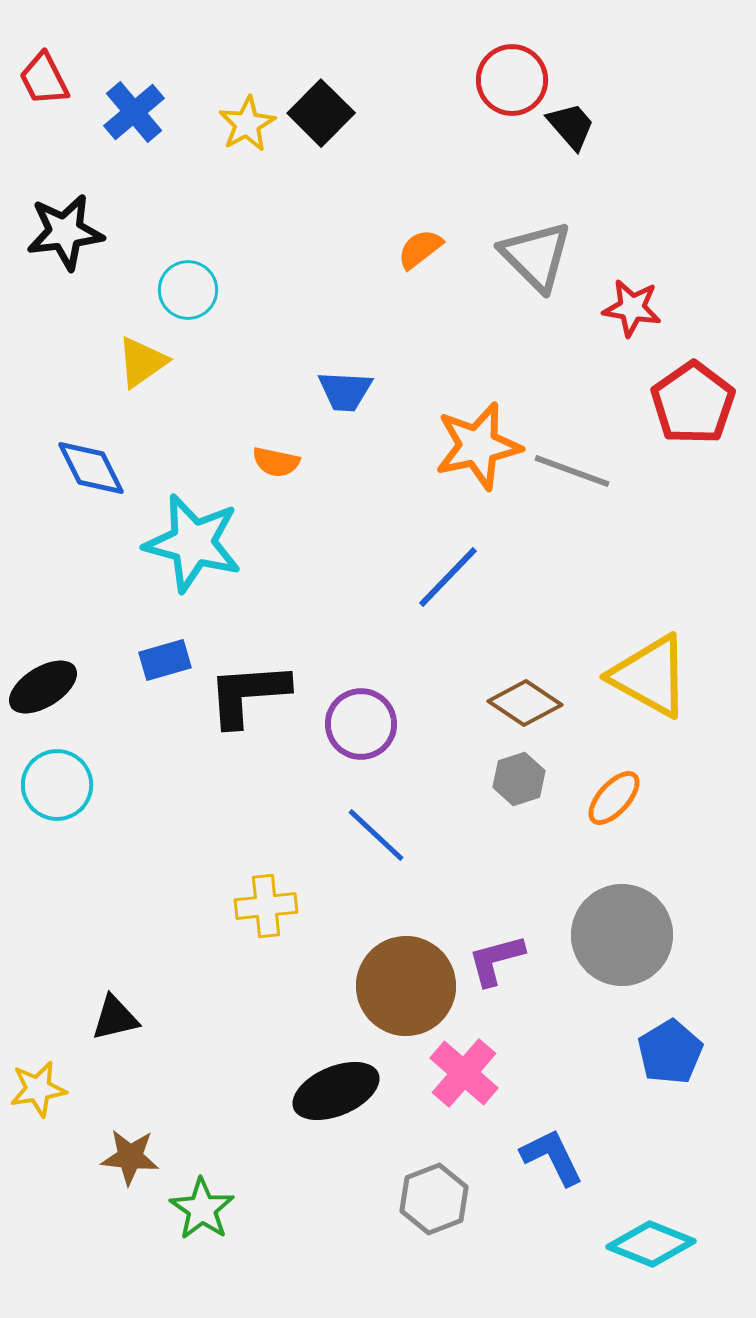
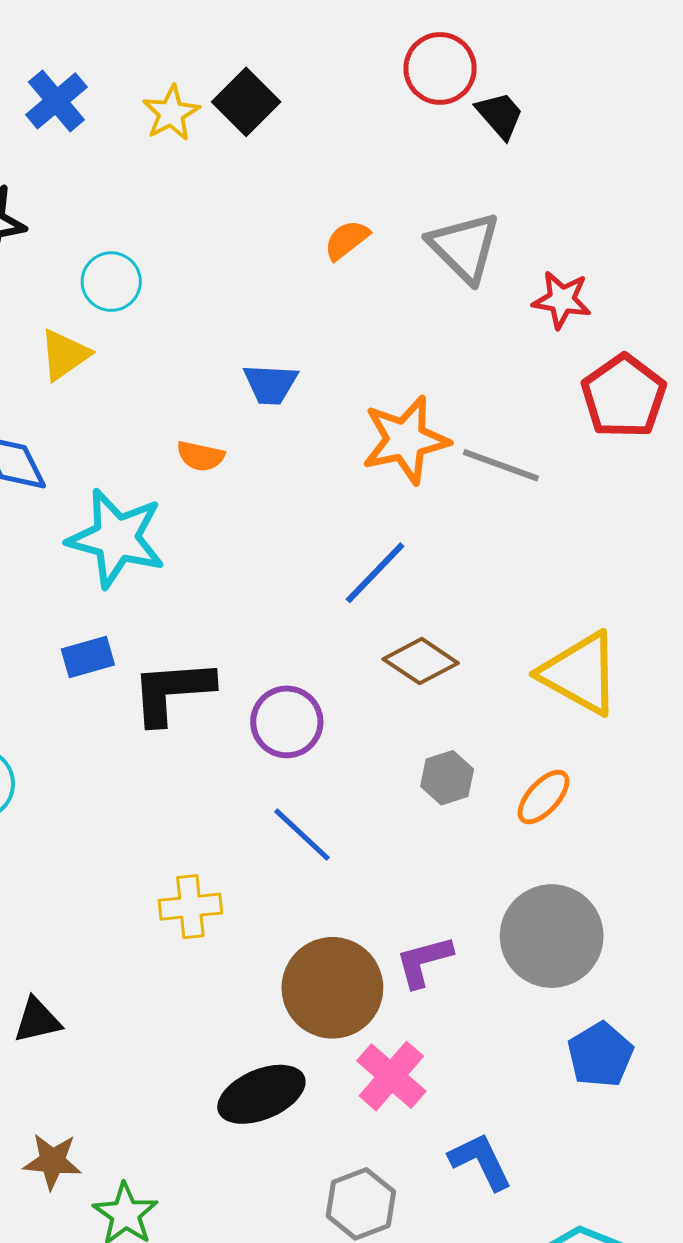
brown diamond: (525, 703) -> (421, 661), moved

